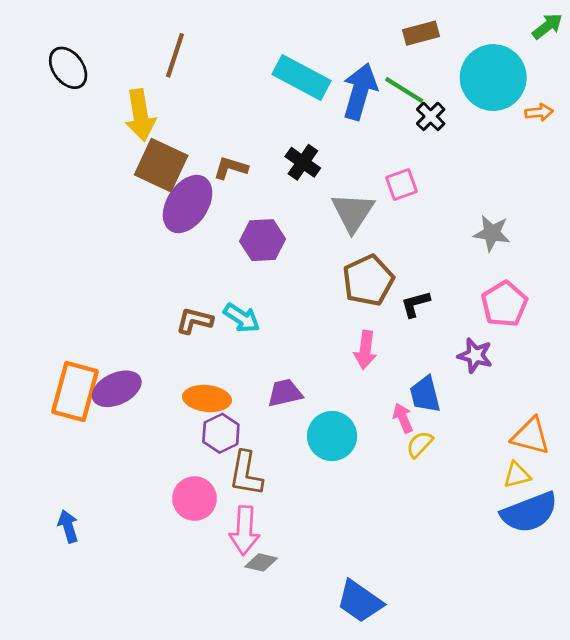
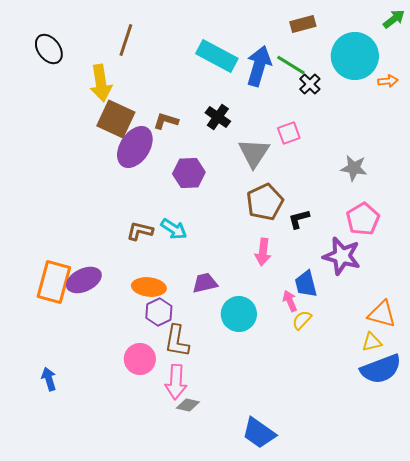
purple star: (475, 355) -> (342, 256), size x1.5

